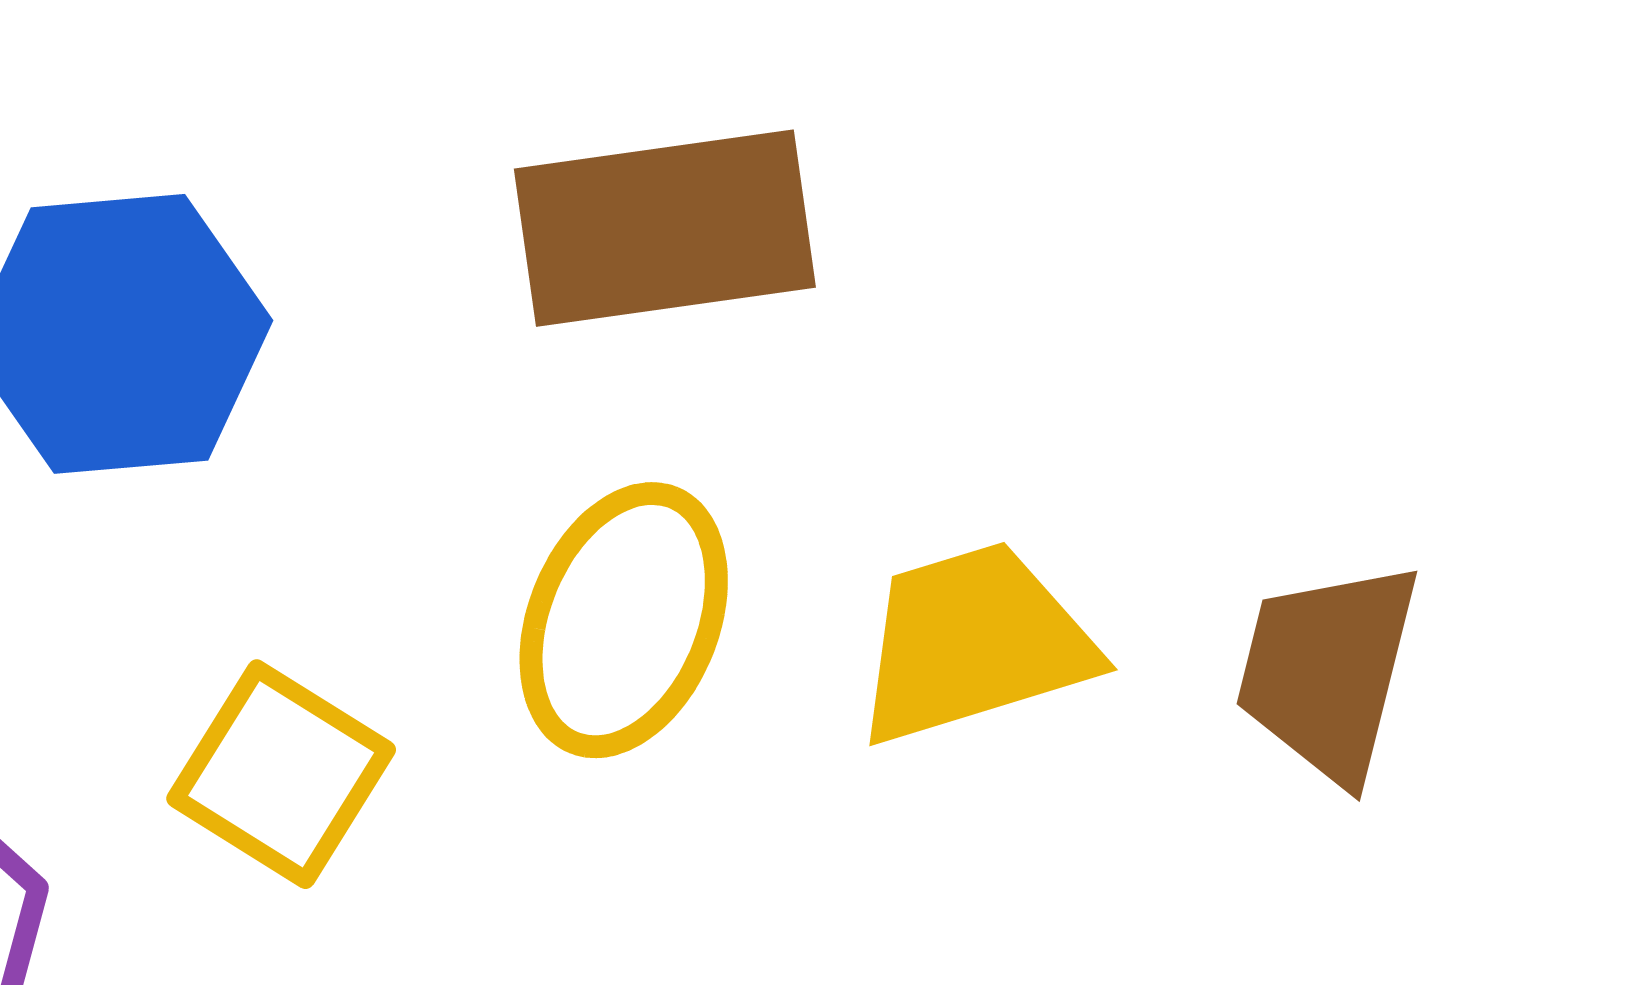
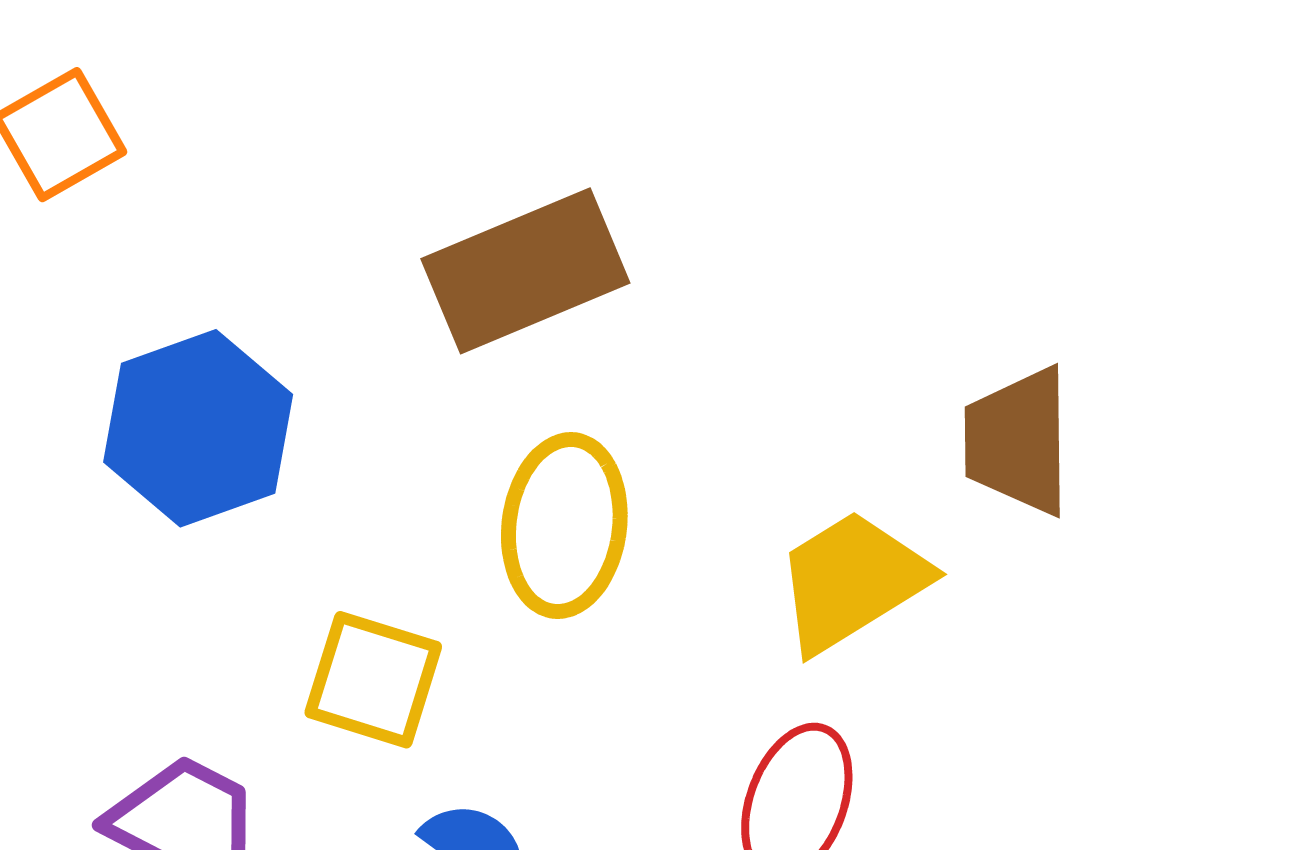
yellow trapezoid: (974, 643) -> (852, 581), moved

